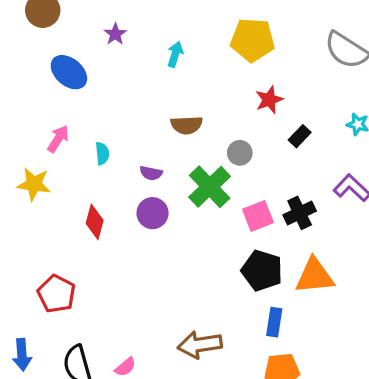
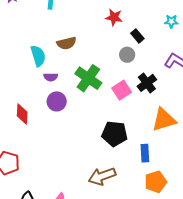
red star: (269, 100) -> (114, 17), turned -30
black rectangle: (300, 136) -> (137, 36), turned -72
cyan semicircle: (102, 153) -> (38, 56), moved, size x1.5
gray circle: (240, 153) -> (127, 55), moved
black pentagon: (262, 270) -> (114, 134), moved

